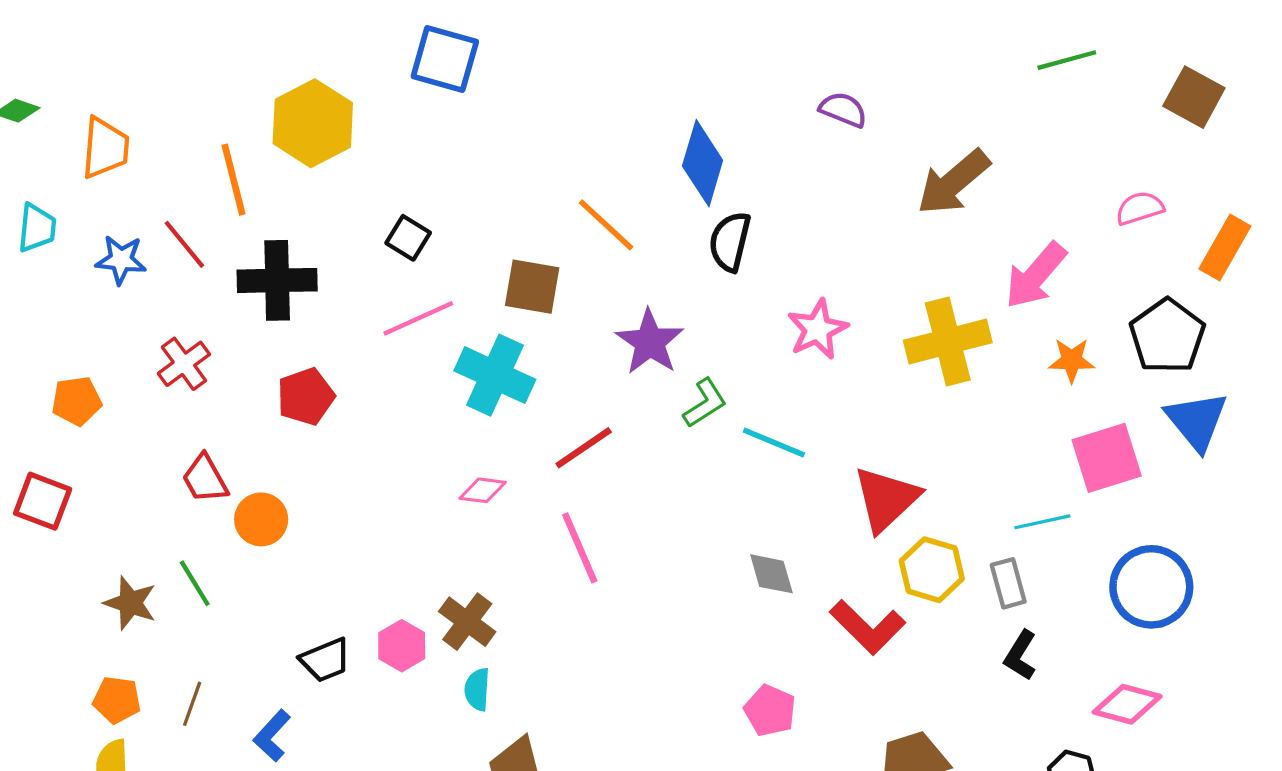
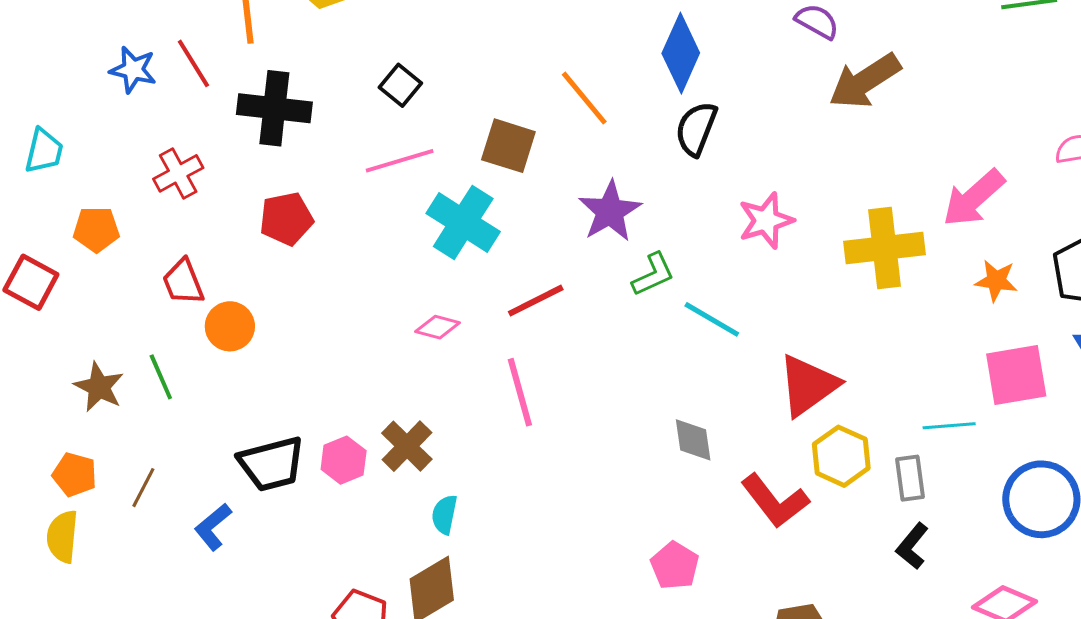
brown arrow: (953, 182) -> (865, 81), moved
cyan trapezoid: (37, 228) -> (44, 151), moved
orange pentagon: (76, 401) -> (96, 229), moved
black trapezoid: (325, 660) -> (272, 464), size x1.4
cyan semicircle: (477, 689) -> (444, 515), moved

